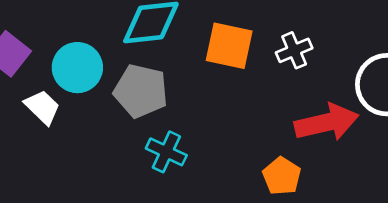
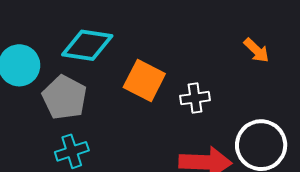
cyan cross: (166, 152) -> (72, 151), turned 32

